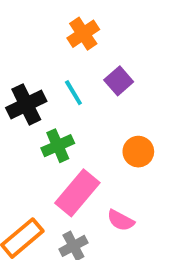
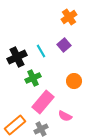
orange cross: (83, 34) -> (69, 17), moved

